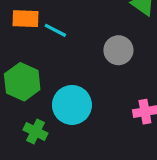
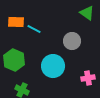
cyan circle: (72, 105) -> (53, 66), moved

